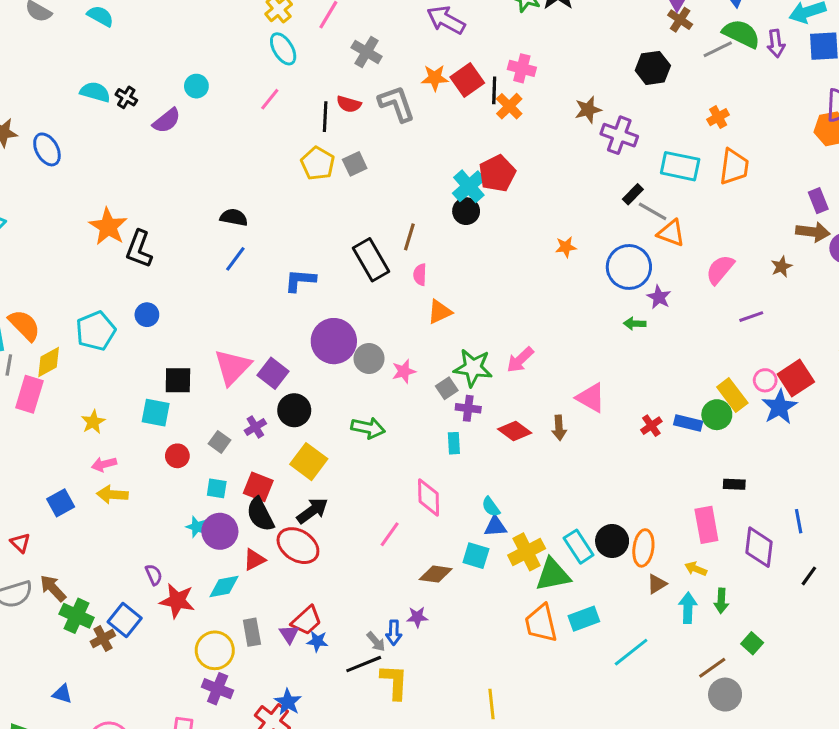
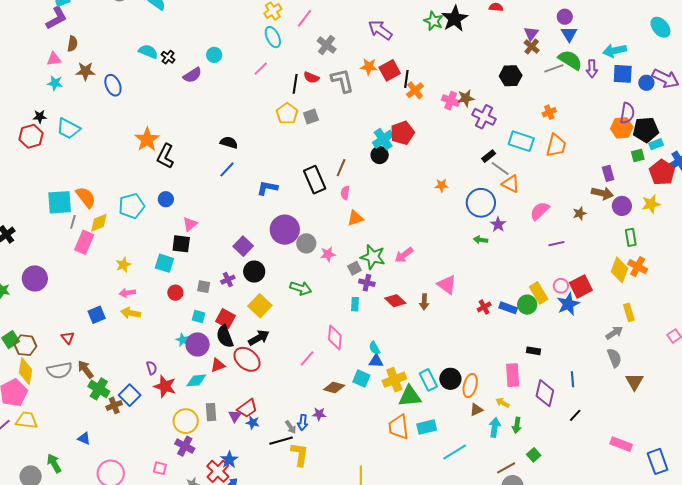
pink cross: (522, 68) -> (451, 101), moved
pink triangle: (232, 367) -> (190, 224), moved, size x0.6
gray square: (219, 442) -> (204, 287), turned -32

